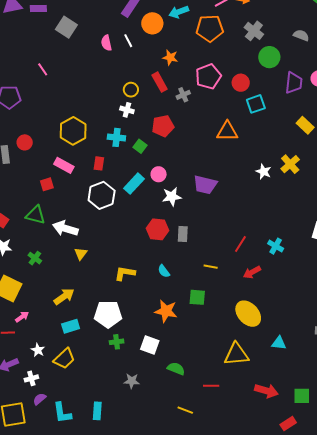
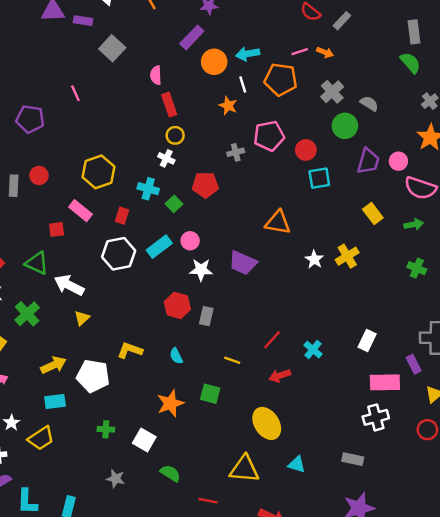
gray semicircle: (301, 35) -> (369, 103), moved
white line: (128, 41) -> (243, 85), moved
red rectangle: (160, 82) -> (169, 105), moved
orange triangle: (227, 131) -> (278, 222), moved
green cross: (35, 258) -> (27, 314), size x1.5
orange star: (166, 311) -> (170, 403), turned 30
white pentagon: (108, 314) -> (93, 376), moved

